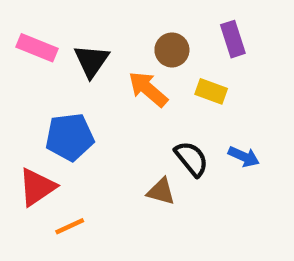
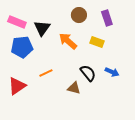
brown circle: (172, 50) -> (79, 15), moved
blue pentagon: (70, 137) -> (22, 47), moved
orange line: (70, 226) -> (46, 73), moved

